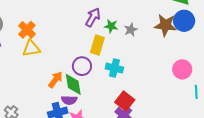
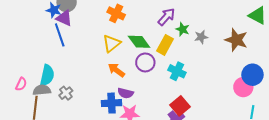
blue circle: (184, 21) -> (252, 75), moved
orange cross: (27, 30) -> (116, 13), moved, turned -30
yellow triangle: (31, 48) -> (112, 43), moved, turned -42
orange arrow: (55, 80) -> (116, 70), turned -102
green diamond: (73, 84) -> (139, 42), moved, turned -40

